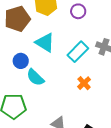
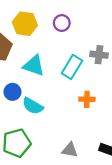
orange cross: (84, 83) -> (87, 99), turned -32

